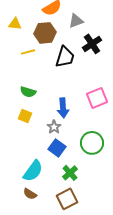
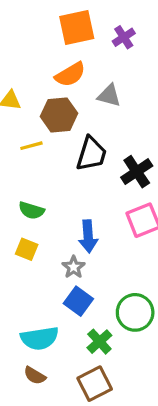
gray triangle: (76, 21) -> (109, 96), turned 35
black cross: (92, 44) -> (137, 172), moved
green circle: (92, 143) -> (135, 312), moved
cyan semicircle: (33, 171) -> (40, 338), turned 45

